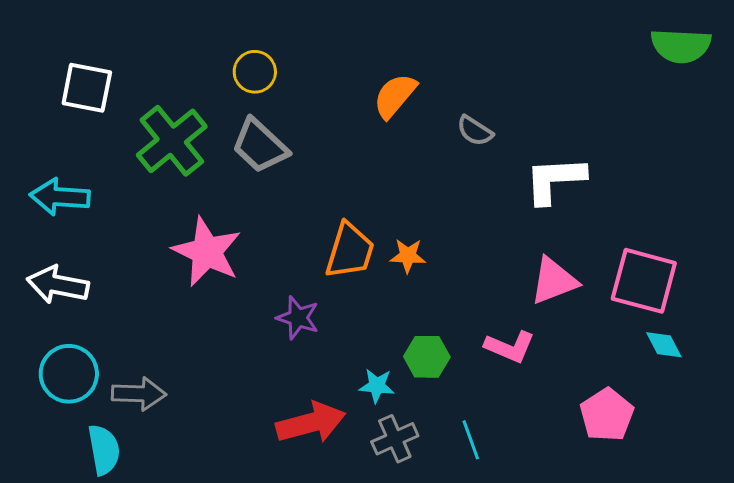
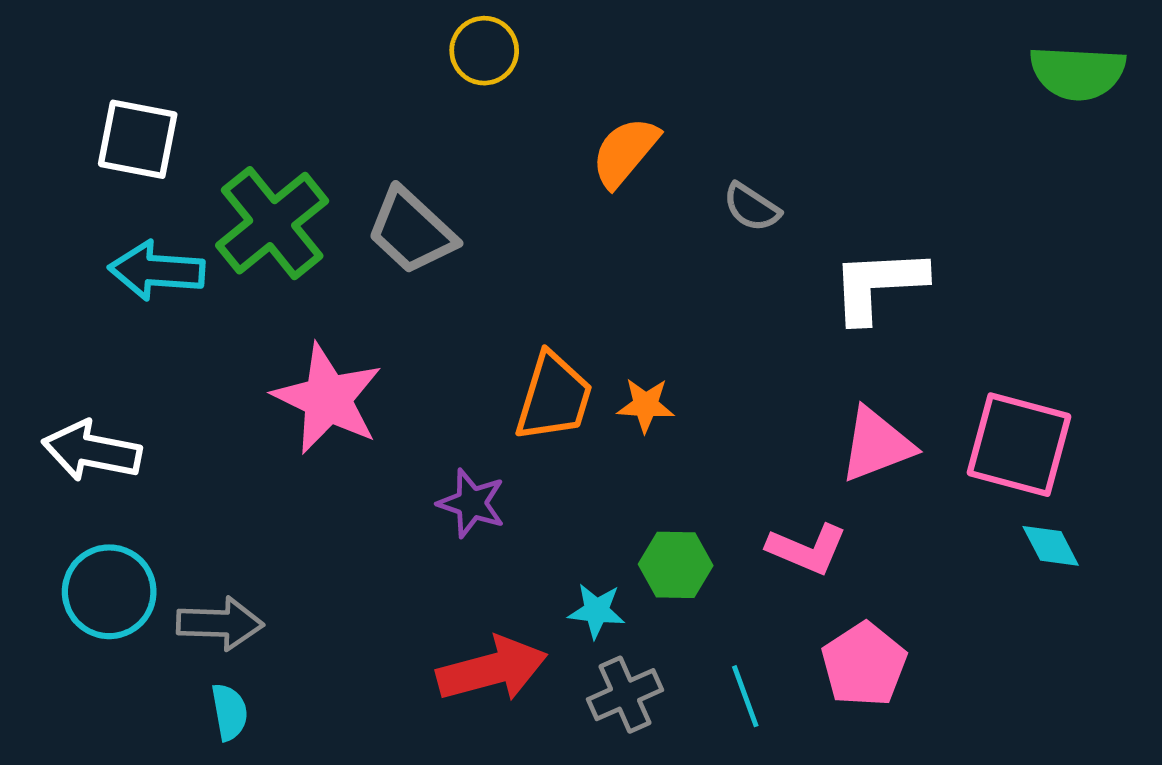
yellow circle: (255, 72) -> (484, 51), moved
cyan arrow: (60, 197) -> (157, 271), moved
pink pentagon: (607, 415) -> (864, 665), moved
cyan semicircle: (104, 450) -> (229, 712), moved, size x0.7

